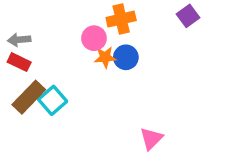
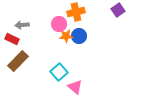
gray arrow: (19, 40) -> (22, 25), moved
cyan square: (53, 100) -> (59, 72), moved
pink triangle: (151, 139) -> (75, 87), moved, turned -35

